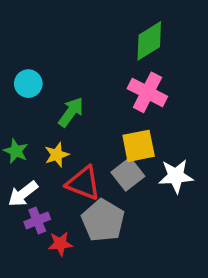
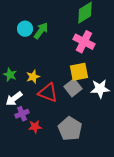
cyan circle: (28, 84) -> (25, 29), moved
green arrow: (71, 112) -> (41, 31), moved
gray pentagon: (103, 220) -> (70, 129), moved

